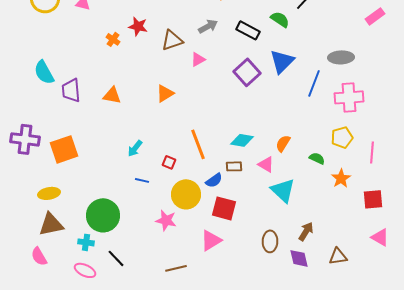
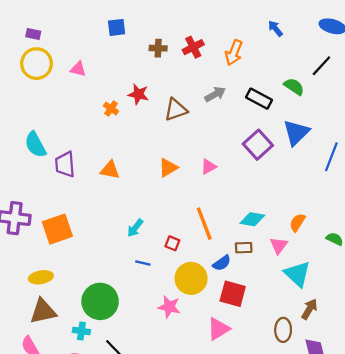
pink triangle: (198, 59) -> (209, 167), moved
pink triangle: (266, 164) -> (279, 246), turned 36
brown arrow: (306, 231) -> (309, 309), moved

